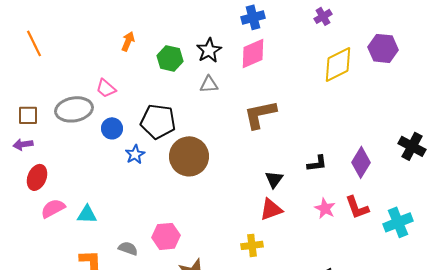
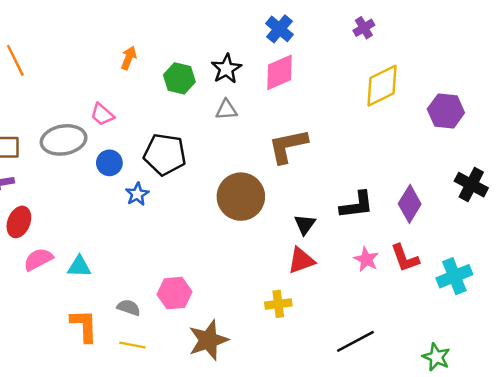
blue cross: (253, 17) -> (279, 29), turned -35
purple hexagon: (383, 48) -> (446, 111), moved
brown circle: (189, 156) -> (241, 197), moved
black L-shape: (317, 163) -> (357, 205), size x1.4

